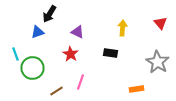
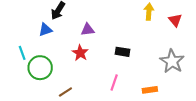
yellow arrow: (122, 28) -> (149, 12), moved
purple triangle: (78, 32) -> (88, 30), turned -32
pink line: (80, 82) -> (114, 82), moved

